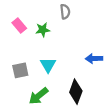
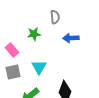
pink rectangle: (19, 25) -> (12, 50), moved
blue arrow: (94, 59) -> (71, 38), moved

